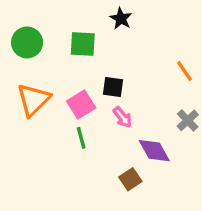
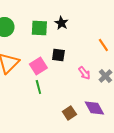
black star: (121, 19) -> (61, 23), moved
pink arrow: (122, 117) -> (84, 73), moved
purple diamond: (154, 151) -> (94, 108), moved

